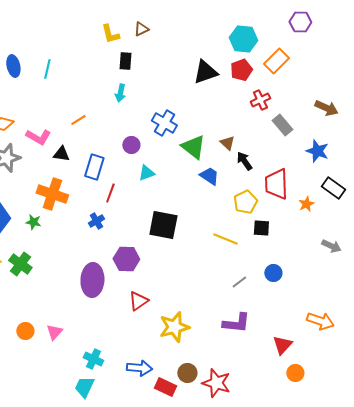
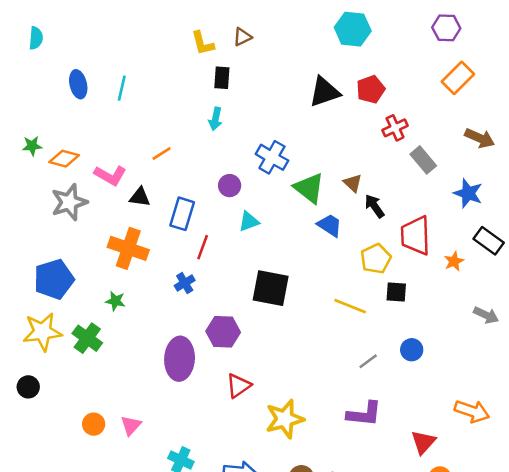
cyan hexagon: (243, 39) -> (353, 29), moved
orange rectangle: (276, 61) -> (458, 78), moved
green star: (33, 222) -> (115, 301), moved

